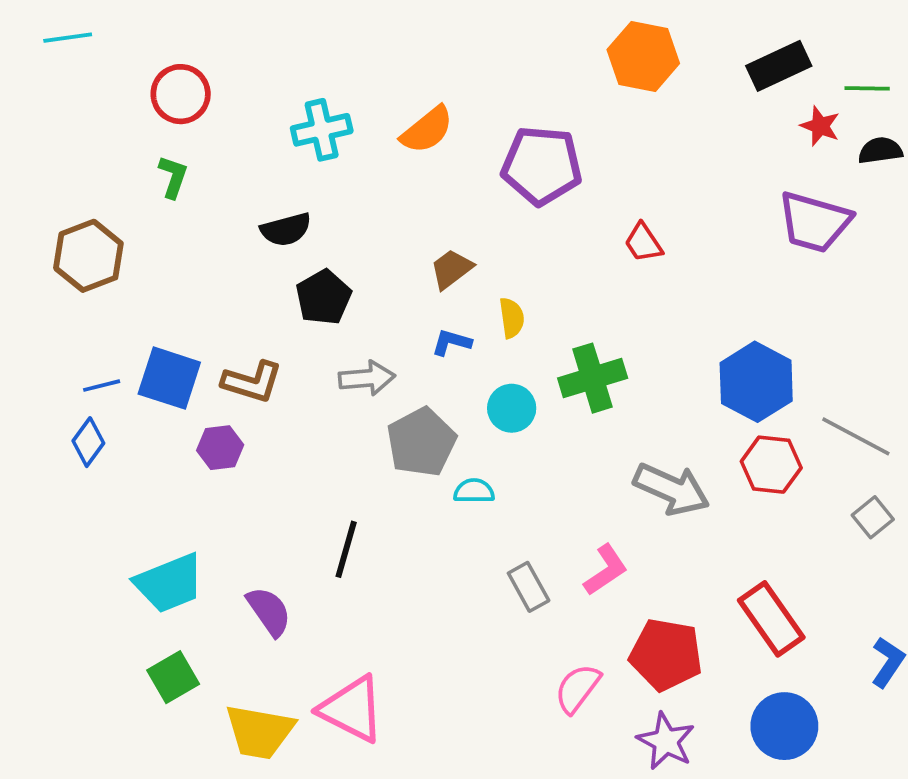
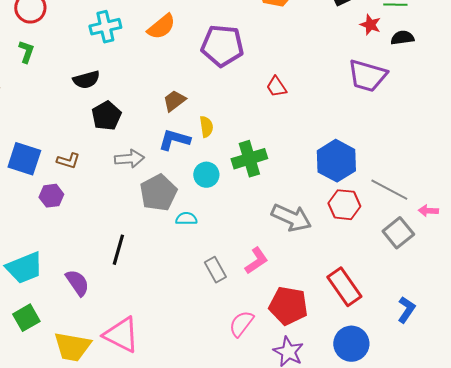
blue L-shape: (451, 342) -> (174, 140), size x1.5
brown L-shape: (252, 382) -> (68, 161), size x0.7
gray square: (873, 517) -> (398, 233), size x1.4

